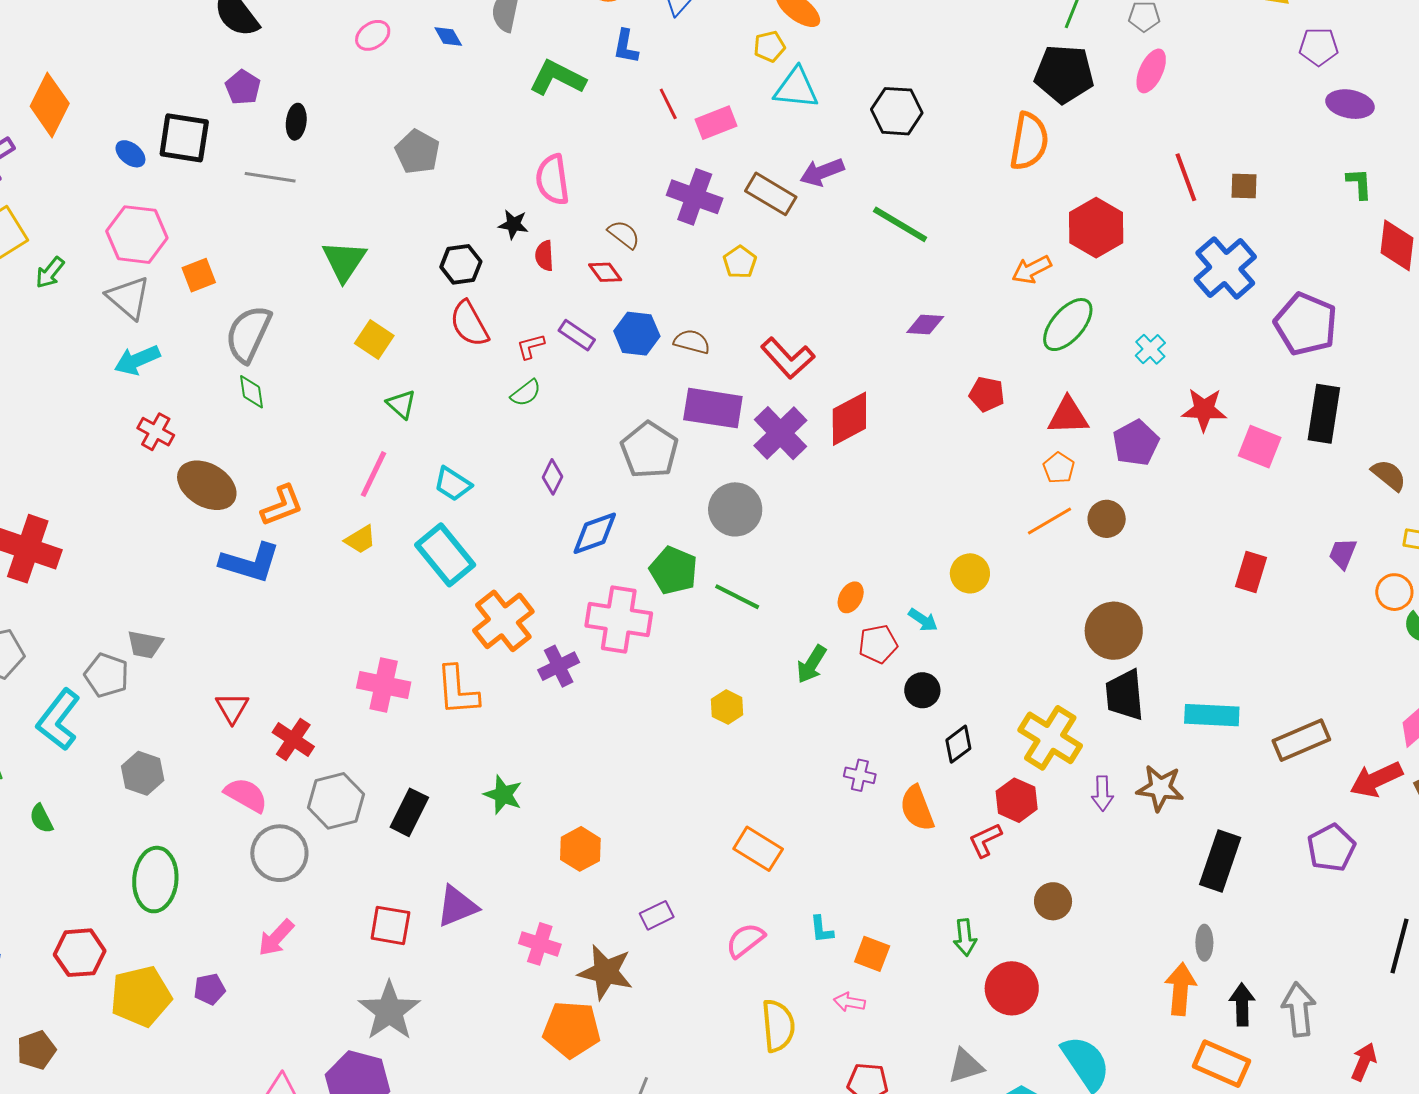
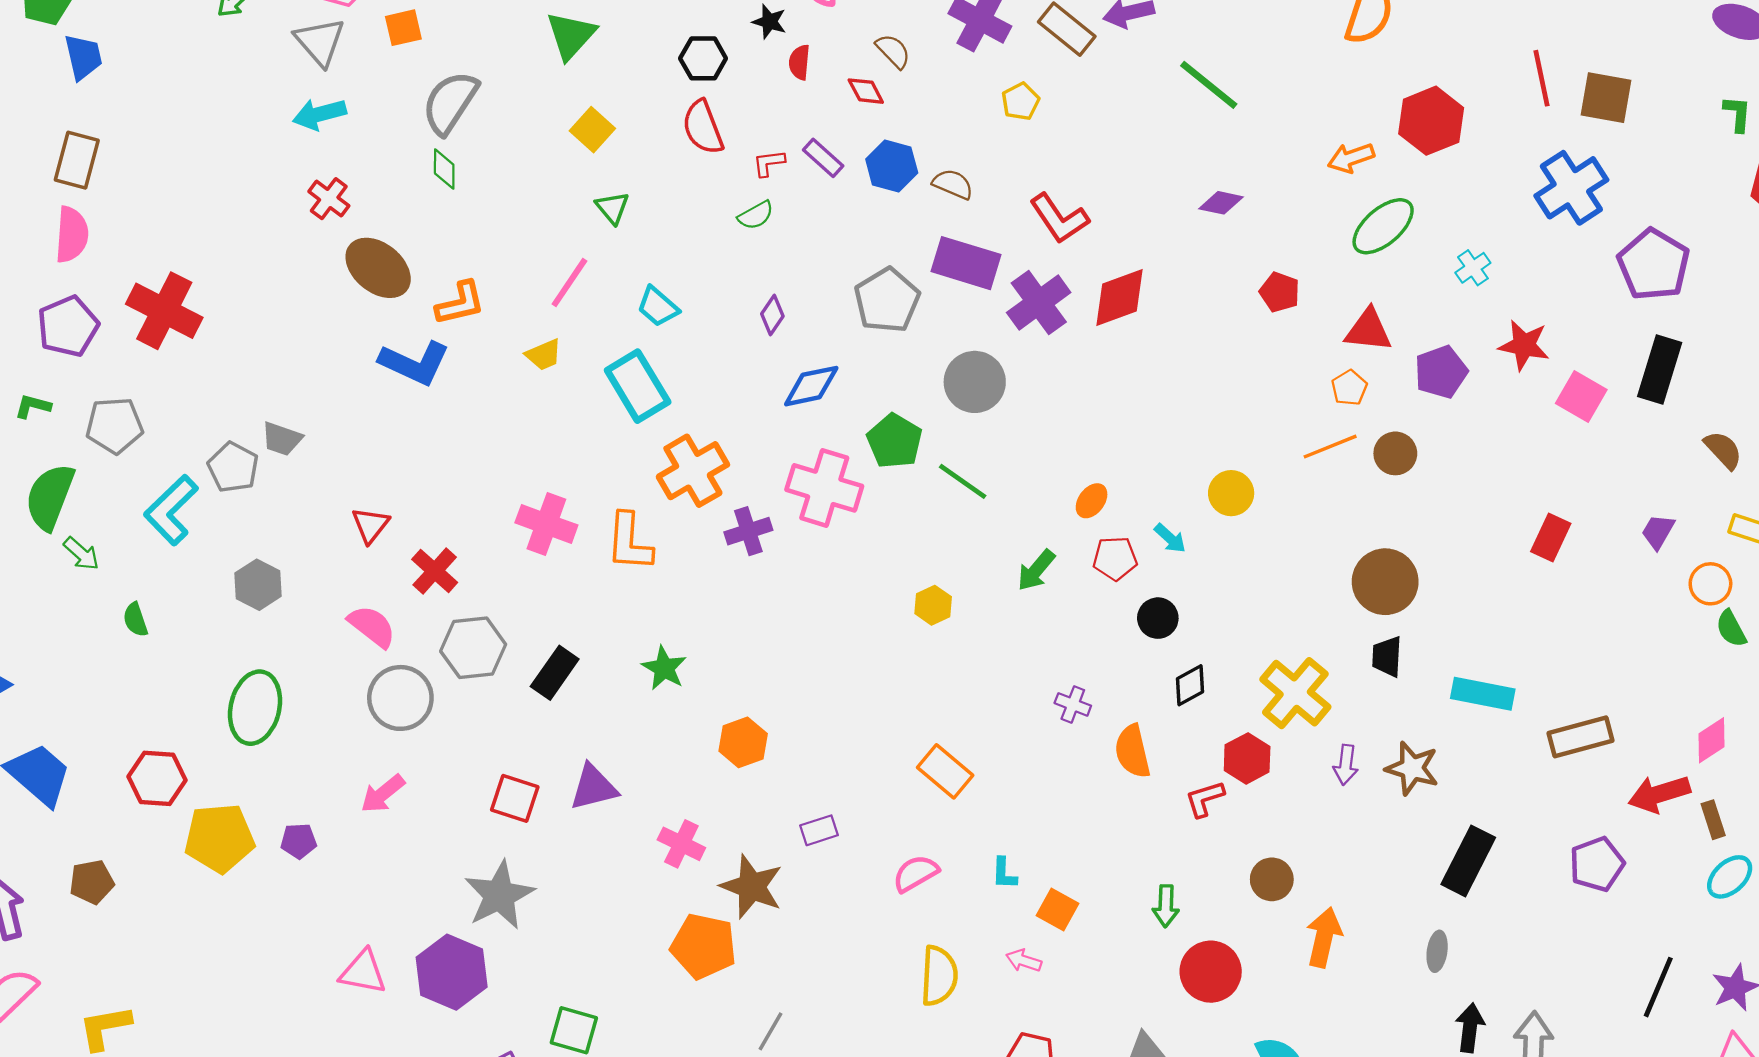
brown square: (1244, 186) -> (1606, 98), size x1.6
black trapezoid: (1125, 695) -> (1387, 657), size x0.7
orange arrow: (1180, 989) -> (1324, 937), moved

